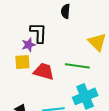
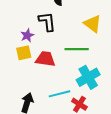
black L-shape: (38, 33) -> (47, 22), moved

